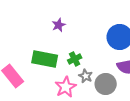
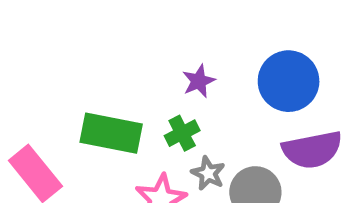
purple star: (59, 25) -> (199, 81), moved

